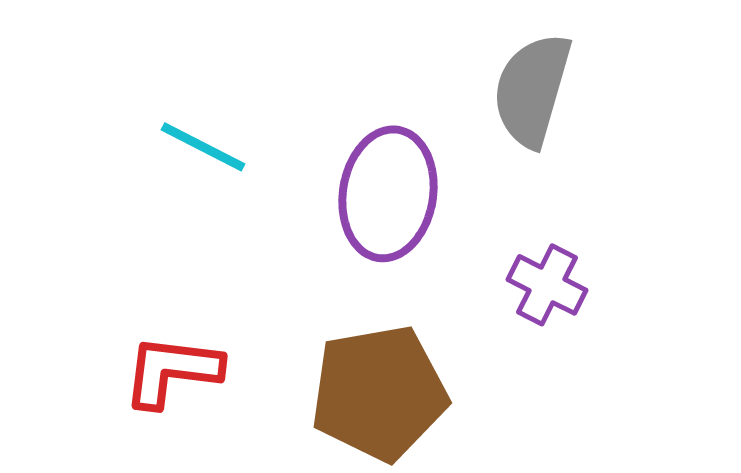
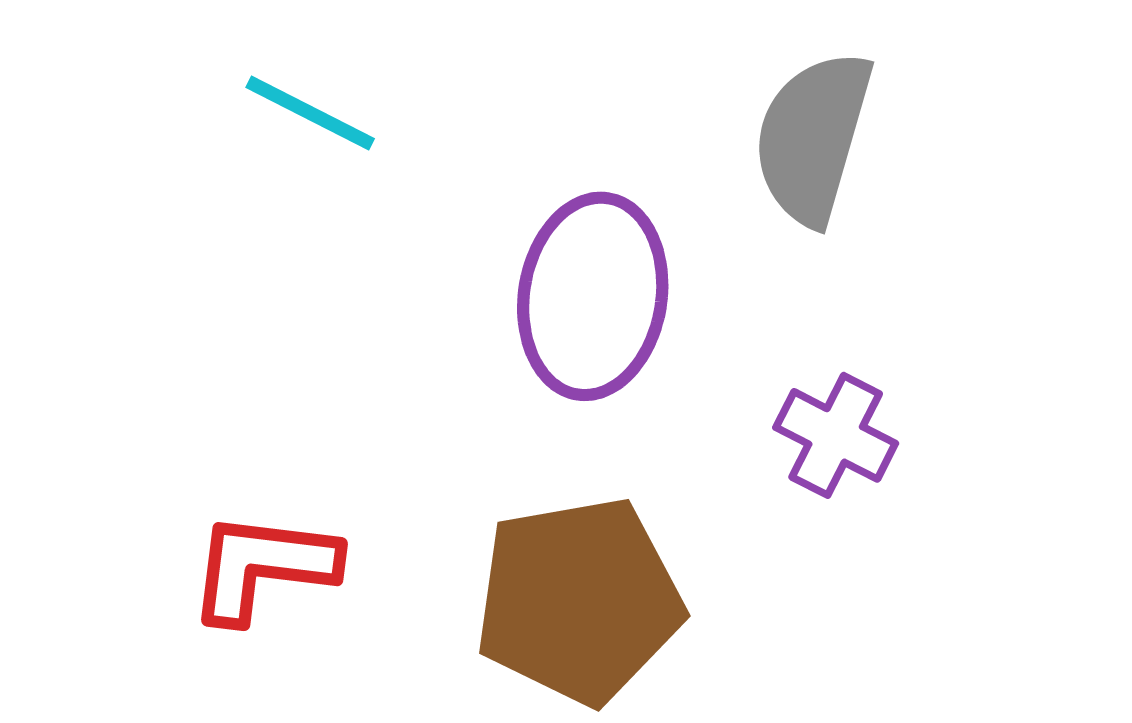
cyan line: (203, 147) -> (310, 113), moved

